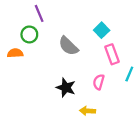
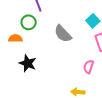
black star: (66, 88) -> (28, 63), moved

